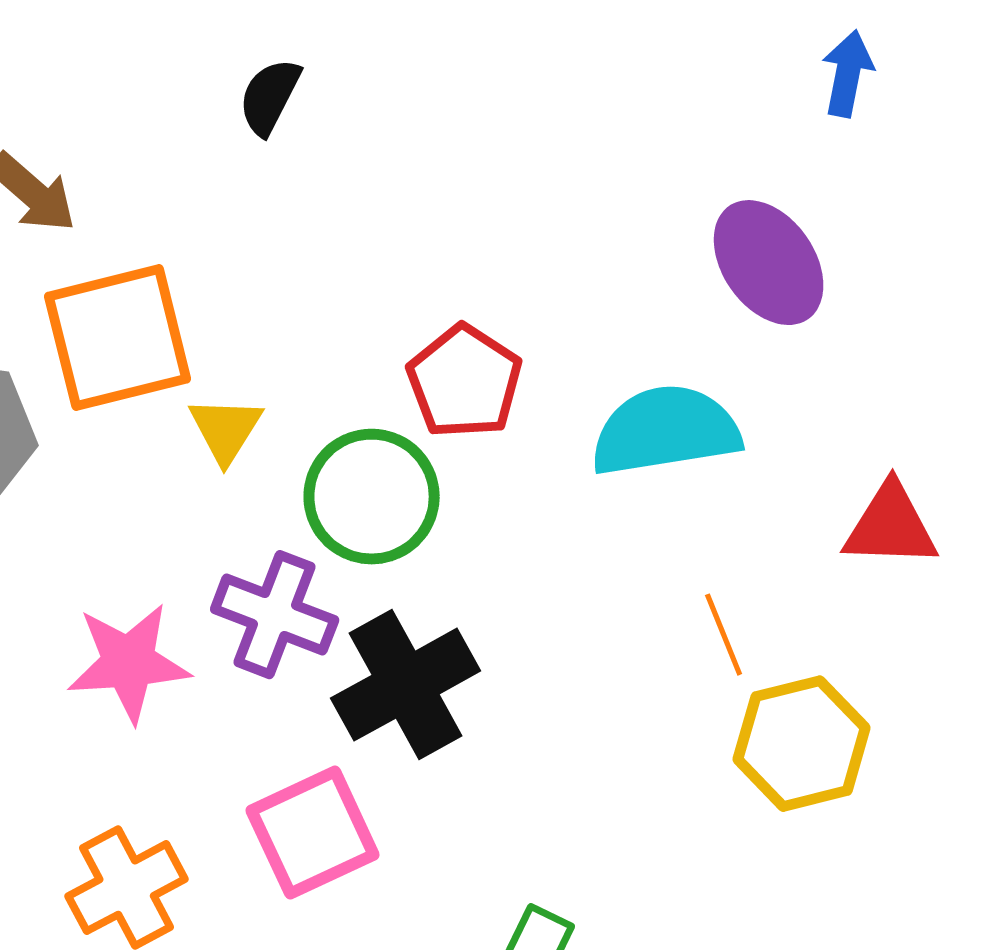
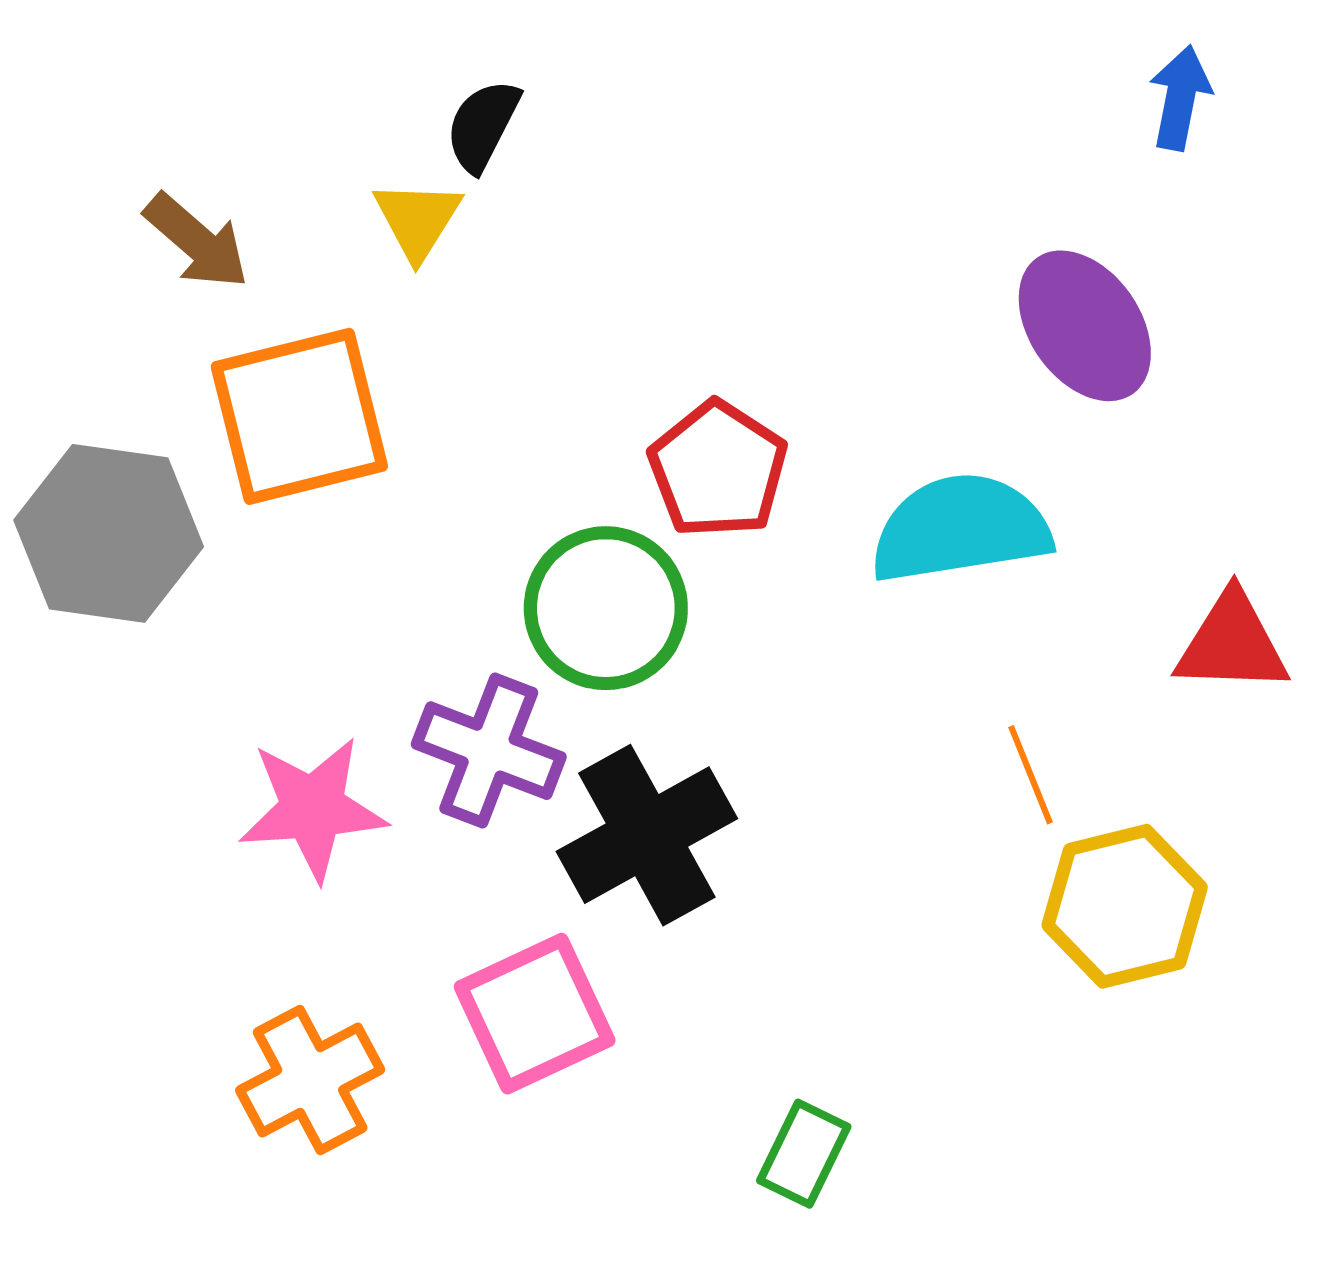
yellow triangle: (226, 430) -> (418, 220), moved

